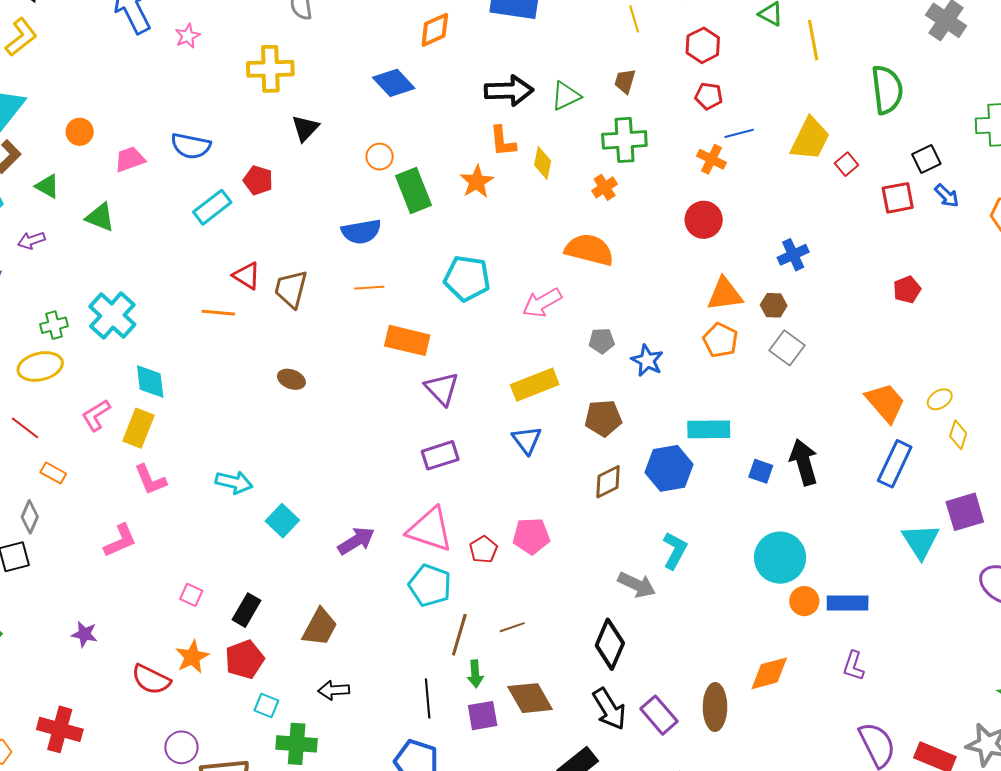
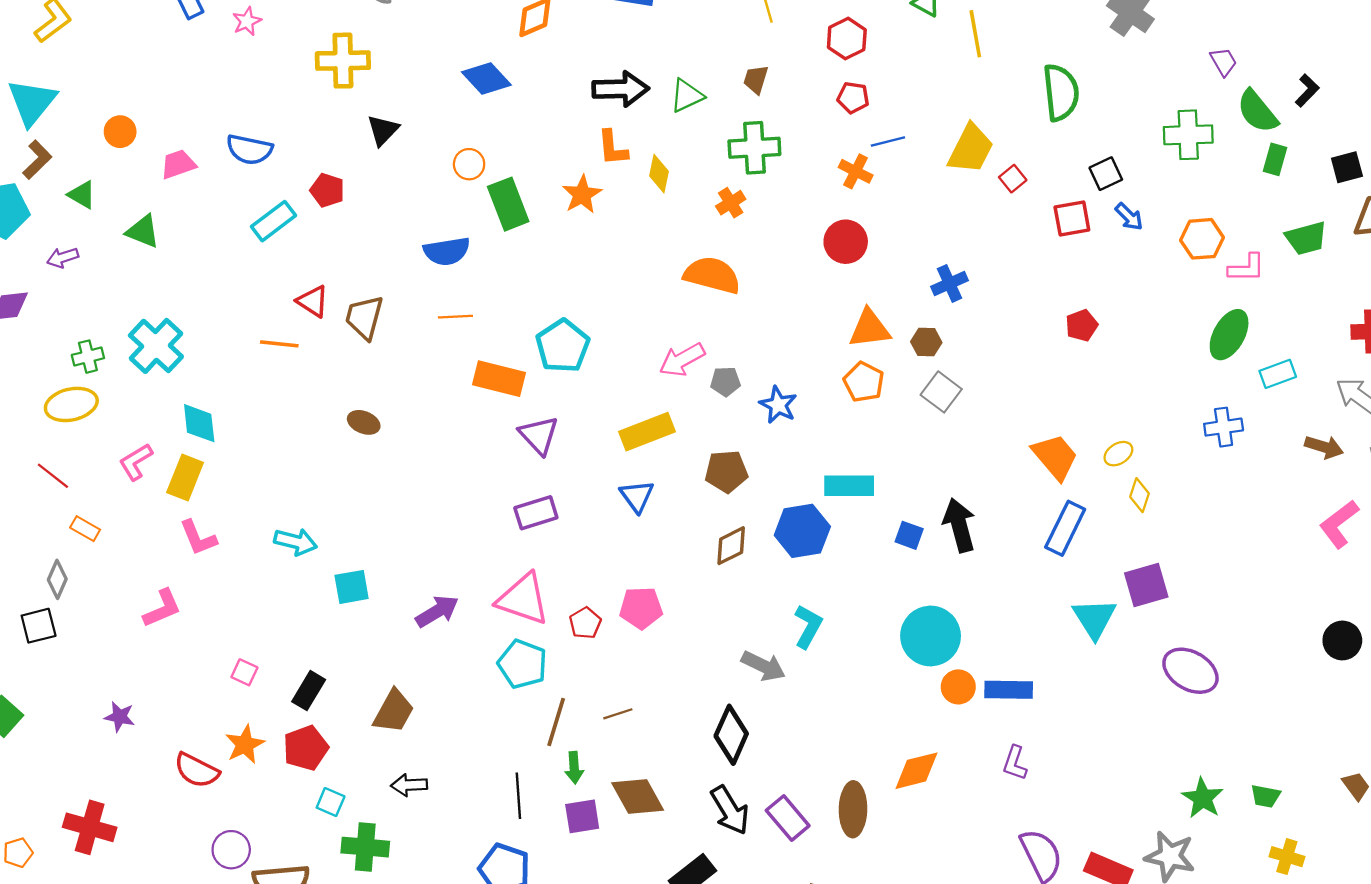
cyan pentagon: (467, 278) -> (563, 346), moved, turned 30
pink arrow: (542, 303) -> (682, 360), moved
cyan square: (282, 521) -> (352, 587), turned 36

